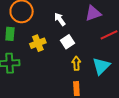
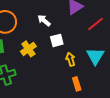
white square: (67, 42) -> (57, 40), turned 32

